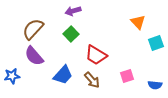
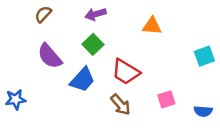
orange triangle: (138, 22) -> (152, 26), moved, turned -42
brown semicircle: (33, 29) -> (43, 14), moved, size x0.6
purple semicircle: (34, 56) -> (50, 56), moved
blue trapezoid: (63, 75) -> (82, 80), moved

